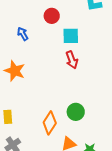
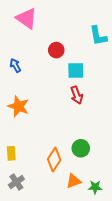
blue arrow: (23, 34) -> (15, 65), moved

